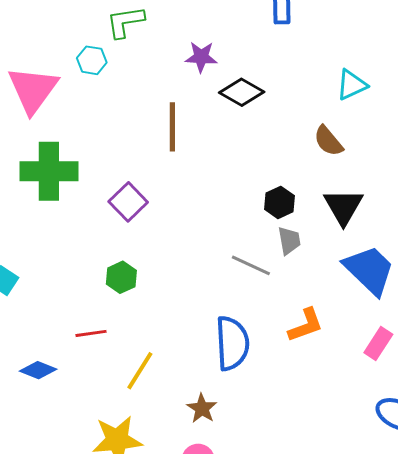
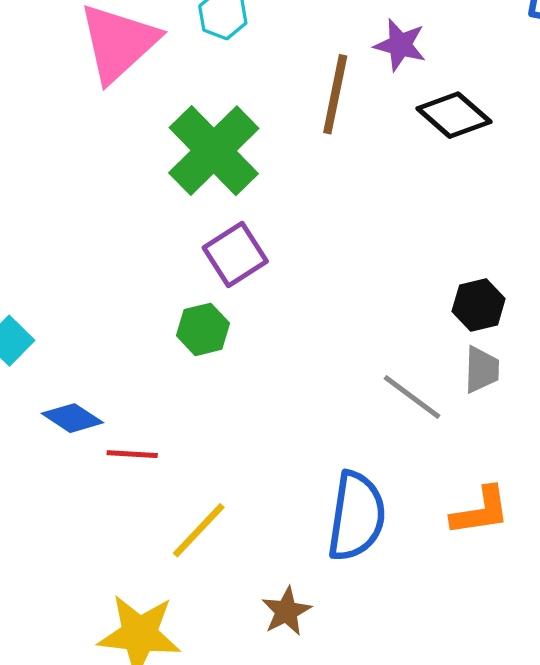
brown line: (172, 127) -> (335, 94), moved
green cross: (49, 171) -> (214, 151), moved, turned 34
green hexagon: (121, 277) -> (203, 329), moved
blue diamond: (38, 370) -> (72, 418), moved

